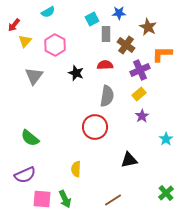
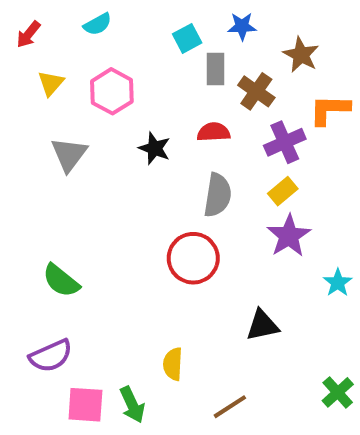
red arrow: (14, 25) -> (28, 34), moved
purple star: (142, 116) -> (289, 236), size x1.5
yellow semicircle: (76, 169) -> (173, 364), moved

